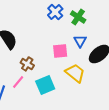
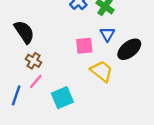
brown cross: (27, 64) -> (33, 61), moved
cyan square: (45, 85) -> (62, 98), moved

